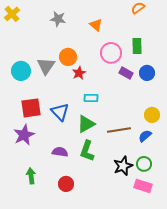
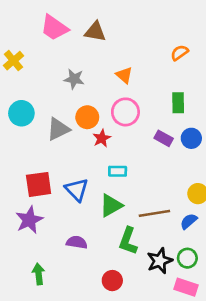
gray star: (58, 19) -> (74, 79), moved
pink circle: (111, 53) -> (125, 112), moved
gray triangle: (46, 66) -> (58, 129), turned 30
cyan circle: (21, 71) -> (21, 113), moved
green L-shape: (87, 151) -> (128, 241), moved
red circle: (66, 184) -> (112, 281), moved

